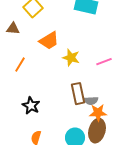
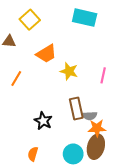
pink line: (104, 62) -> (103, 75), turned -56
black star: (31, 106) -> (43, 121), moved

